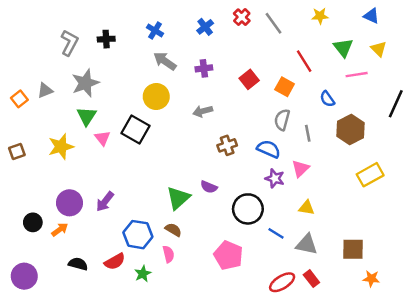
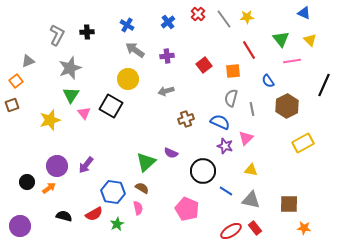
yellow star: (320, 16) -> (247, 17), moved
orange square: (285, 87) -> (233, 71), turned -35
gray triangle: (45, 90) -> (28, 61), moved
brown square: (17, 152) -> (12, 105), moved

